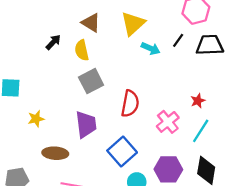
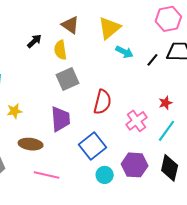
black line: (178, 40) -> (152, 60), moved

